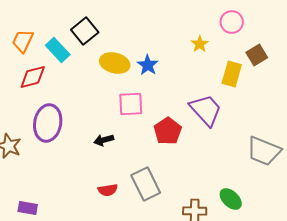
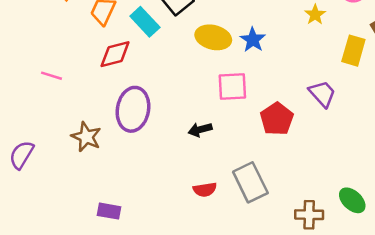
purple trapezoid: (206, 110) -> (322, 94), size x0.7

